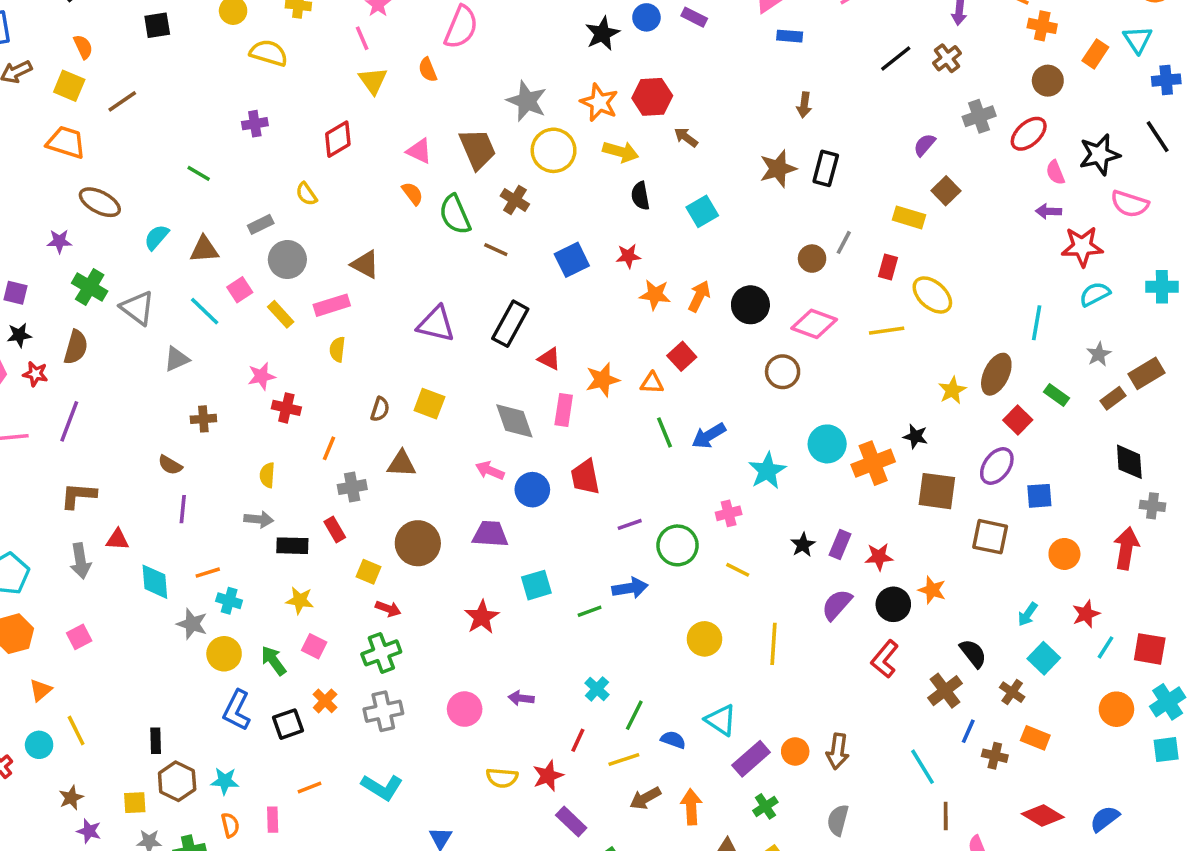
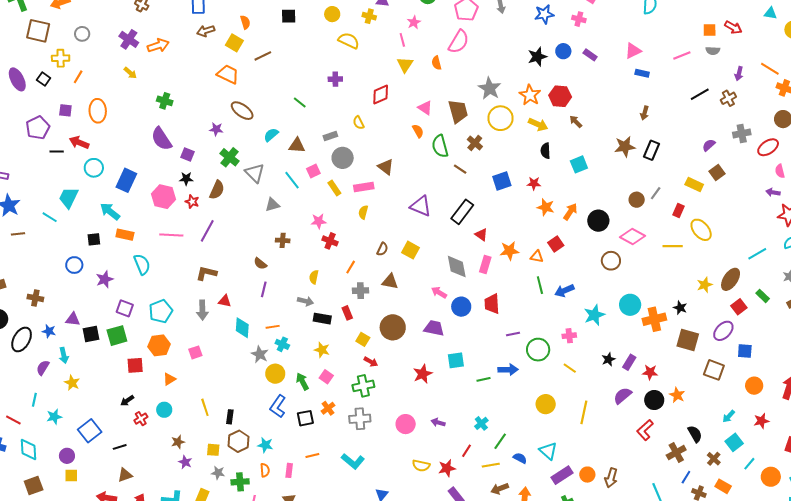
cyan line: (1037, 323) -> (757, 254), turned 42
cyan line: (1106, 647) -> (749, 464), moved
yellow line: (76, 731) -> (205, 407), moved

